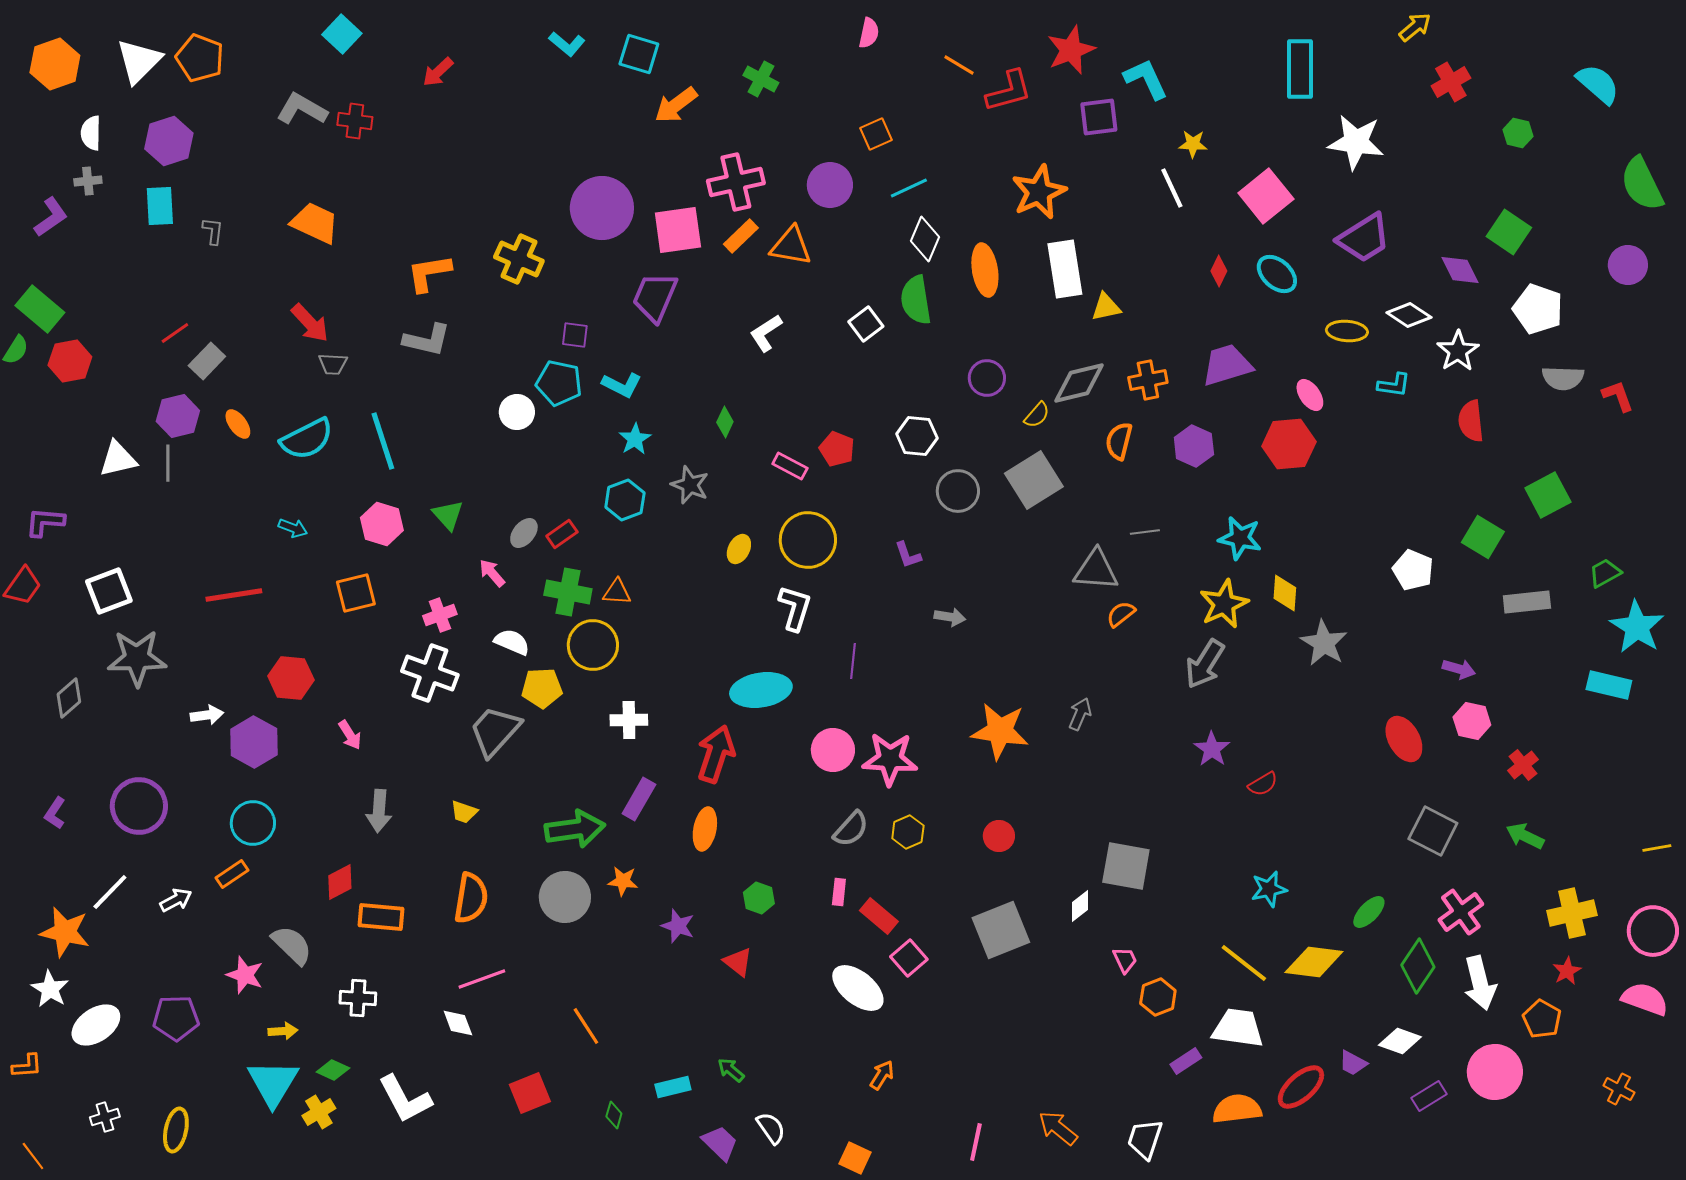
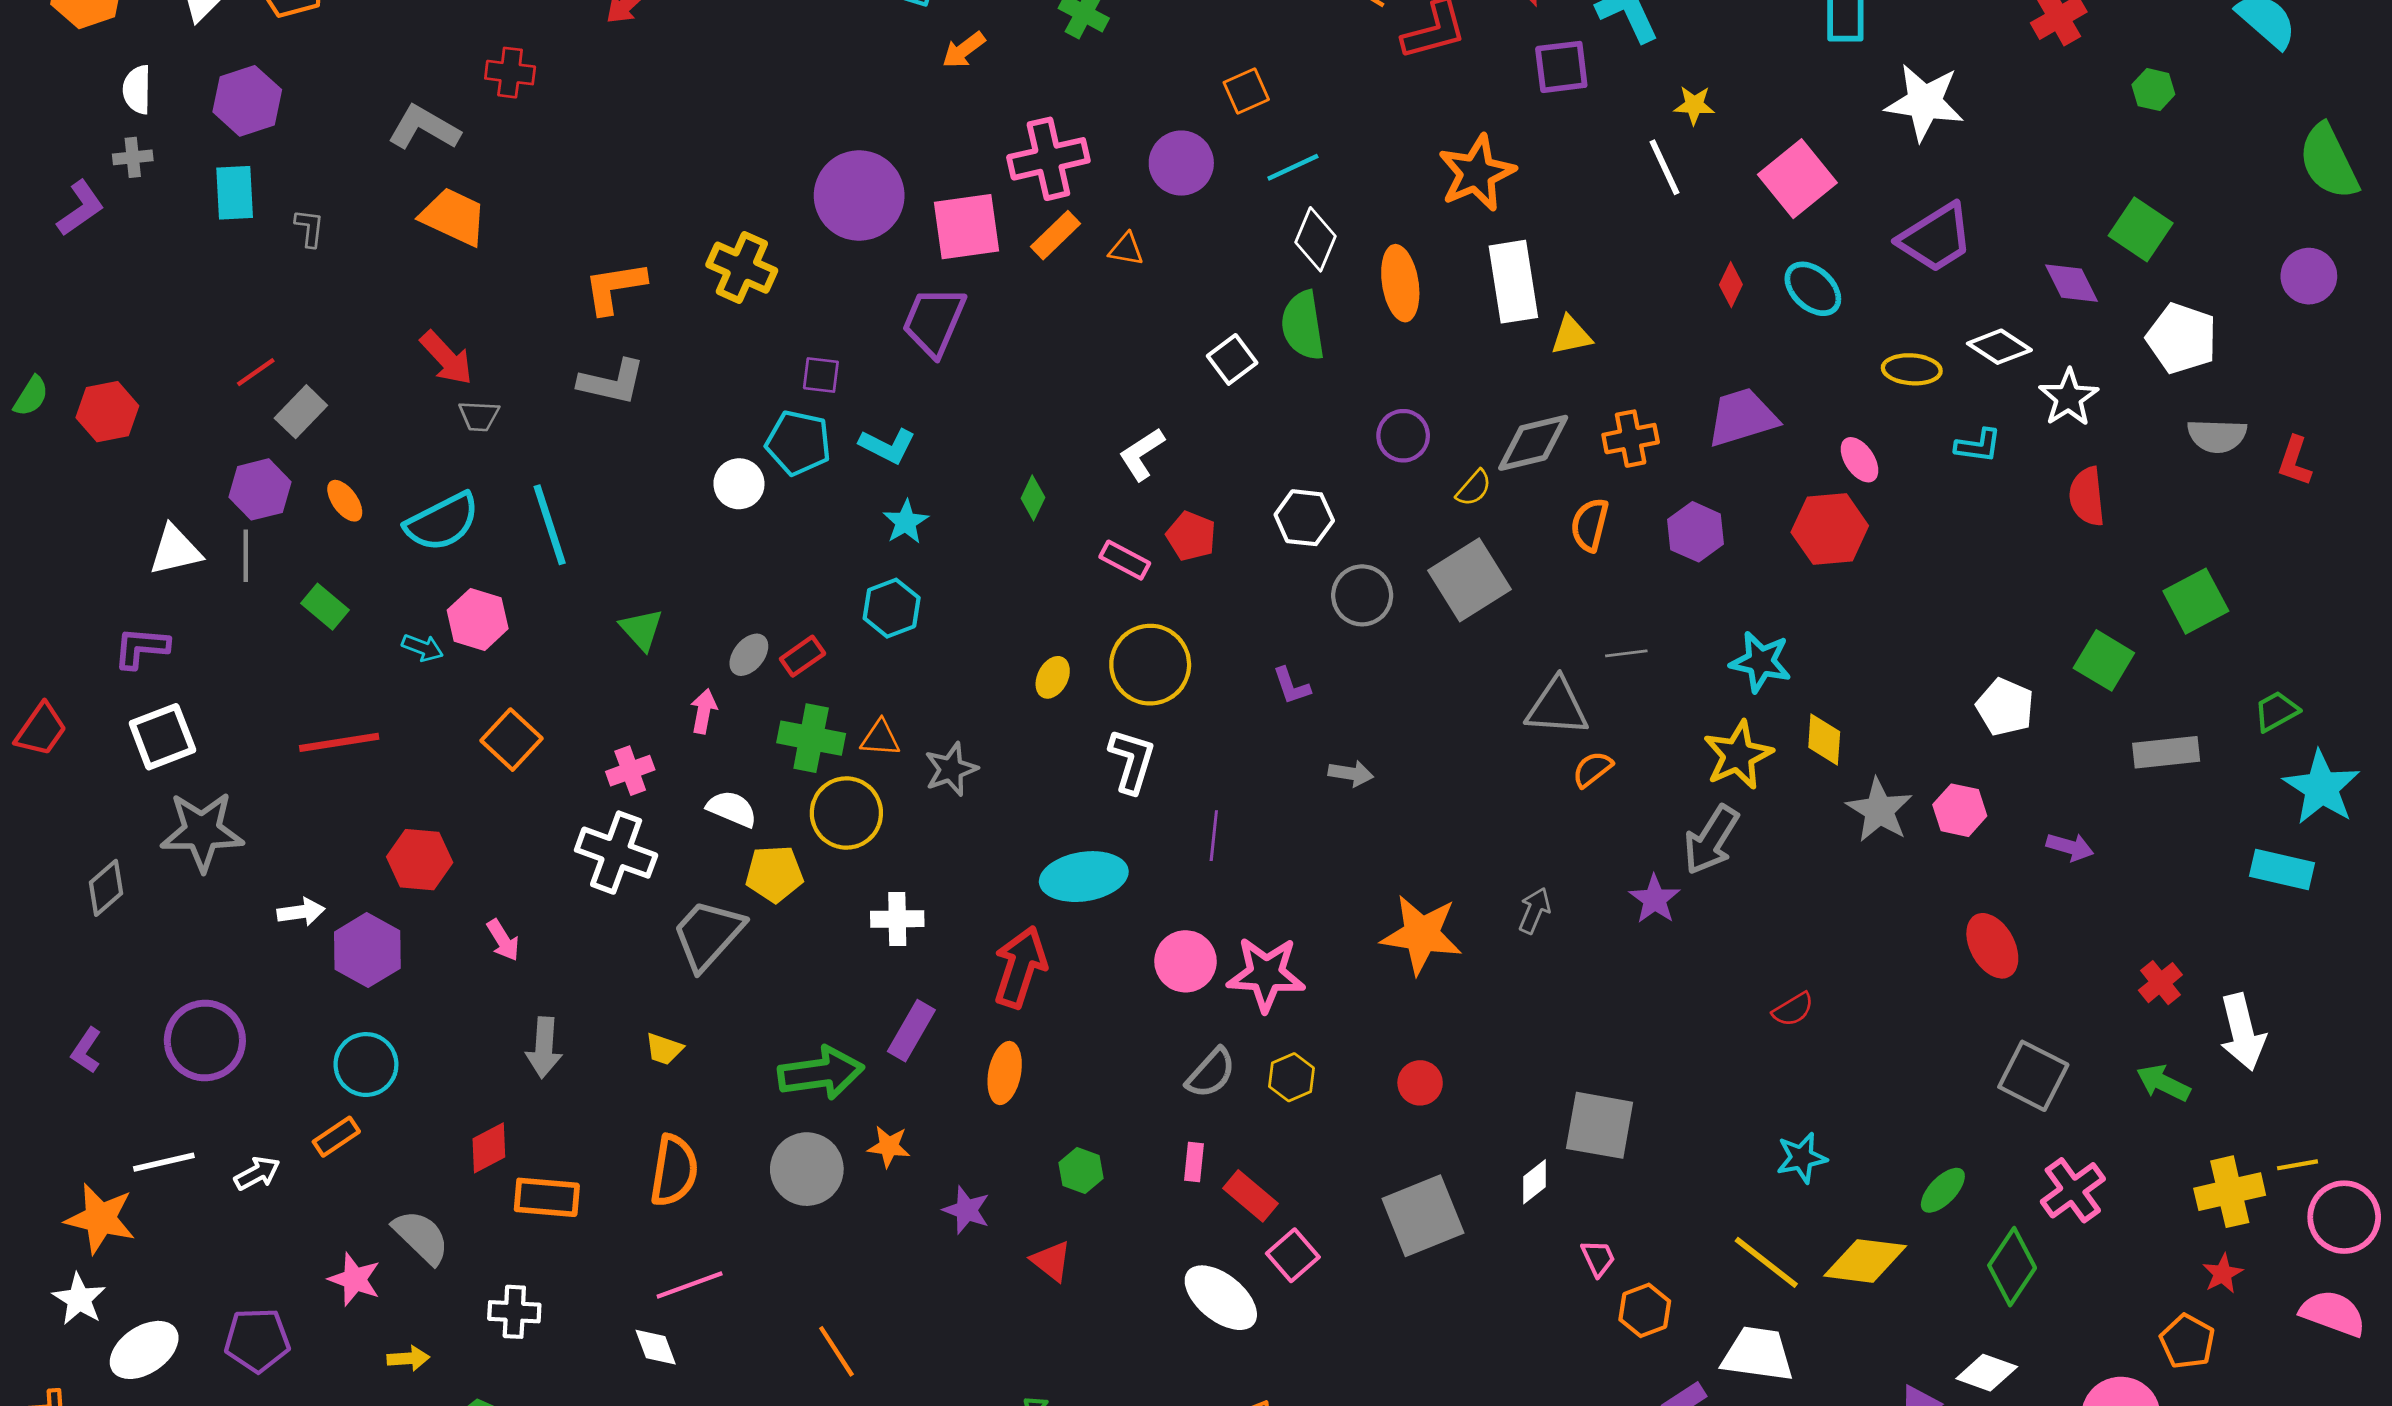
orange arrow: (676, 105) -> (964, 50), size x0.7
gray L-shape: (302, 109) -> (424, 128), moved
orange triangle: (791, 246) -> (1126, 249), size x0.6
green rectangle: (40, 309) -> (325, 607), moved, size x0.7
white L-shape: (766, 333) -> (1142, 454), moved
red L-shape: (1618, 396) -> (2295, 461), turned -141
gray star: (690, 485) -> (951, 769), moved, turned 30
purple L-shape: (45, 522) -> (141, 648), moved
pink hexagon: (382, 524) -> (478, 619), moved
pink arrow: (492, 573) -> (704, 711), turned 52
orange square: (356, 593) -> (512, 740), turned -33
pink hexagon: (1472, 721) -> (1960, 810), moved
purple star: (1212, 749) -> (1655, 899), moved
yellow line: (1657, 848) -> (2298, 1165), moved
white line: (110, 892) -> (164, 1162), turned 33
white arrow: (1480, 983) -> (2242, 1032), moved

